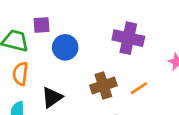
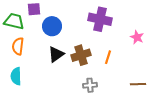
orange line: (139, 88) -> (108, 57), turned -40
black triangle: (52, 97) -> (56, 54), moved

